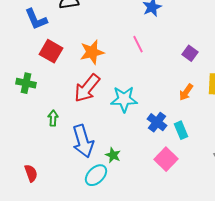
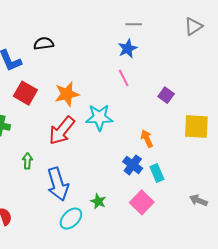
pink line: (138, 44) -> (124, 78), moved
orange arrow: (186, 92) -> (147, 139), moved, turned 120
cyan star: (124, 99) -> (99, 117), moved
green star: (113, 155) -> (98, 201), moved

